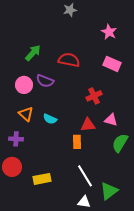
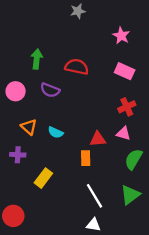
green arrow: (33, 53) -> (37, 59), turned -36
pink circle: (24, 85) -> (16, 91), moved
red cross: (94, 96) -> (127, 107), moved
red circle: (12, 167) -> (13, 216), moved
yellow rectangle: (42, 179) -> (43, 178), moved, turned -42
green triangle: (109, 191) -> (130, 195), moved

